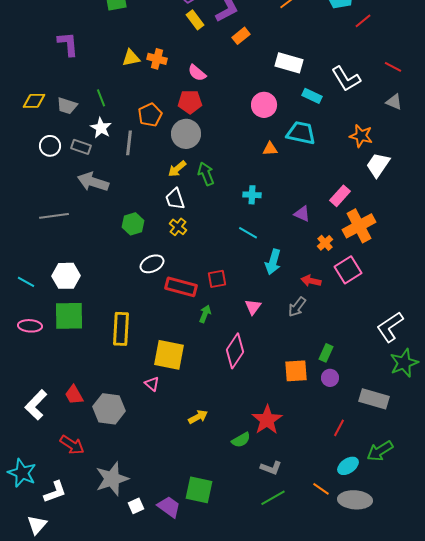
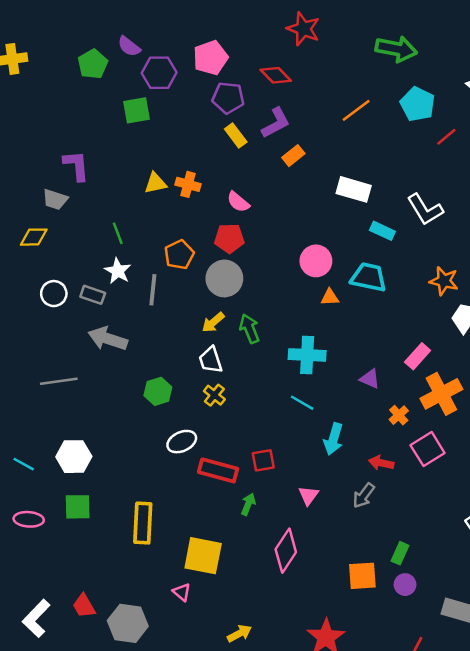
pink circle: (264, 105) -> (316, 261), moved
gray trapezoid: (67, 106) -> (55, 199), moved
cyan cross: (252, 195) -> (307, 355), size x1.6
green square: (69, 316) -> (78, 507), size x0.7

